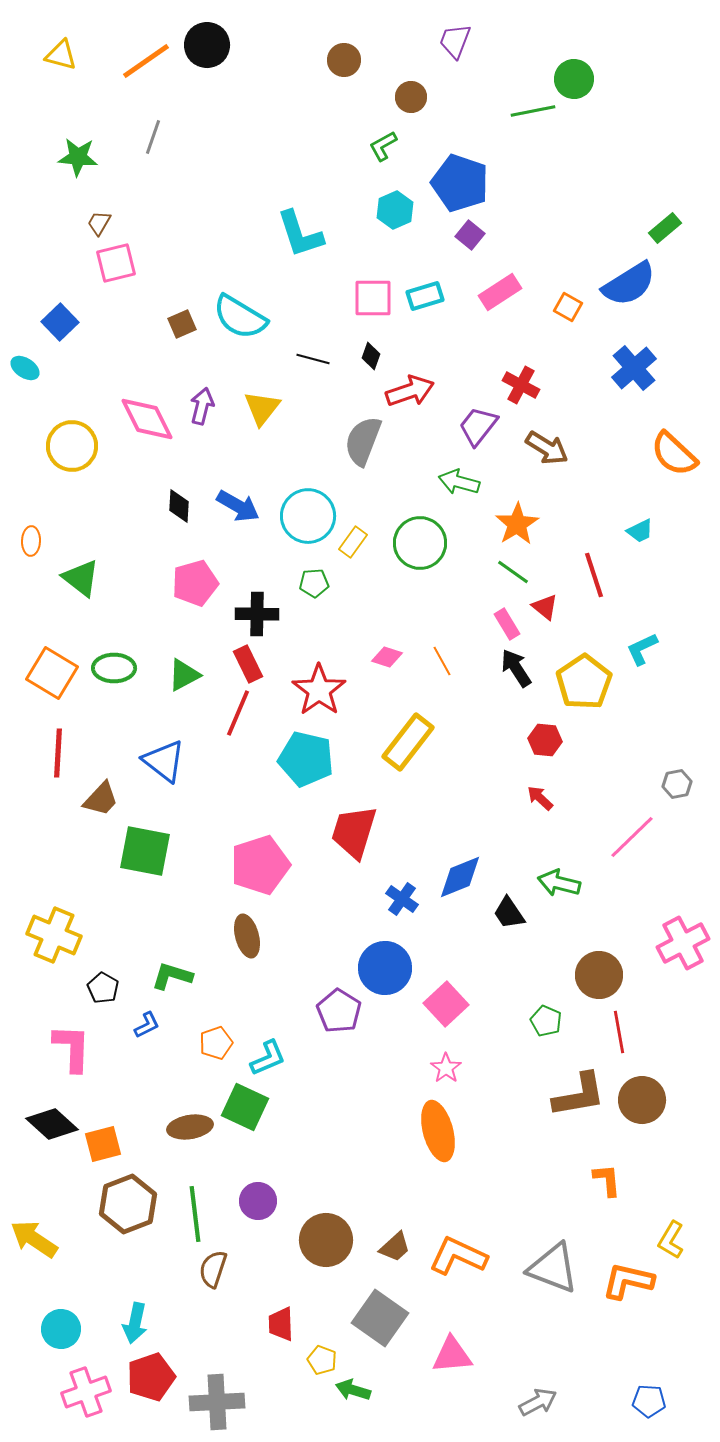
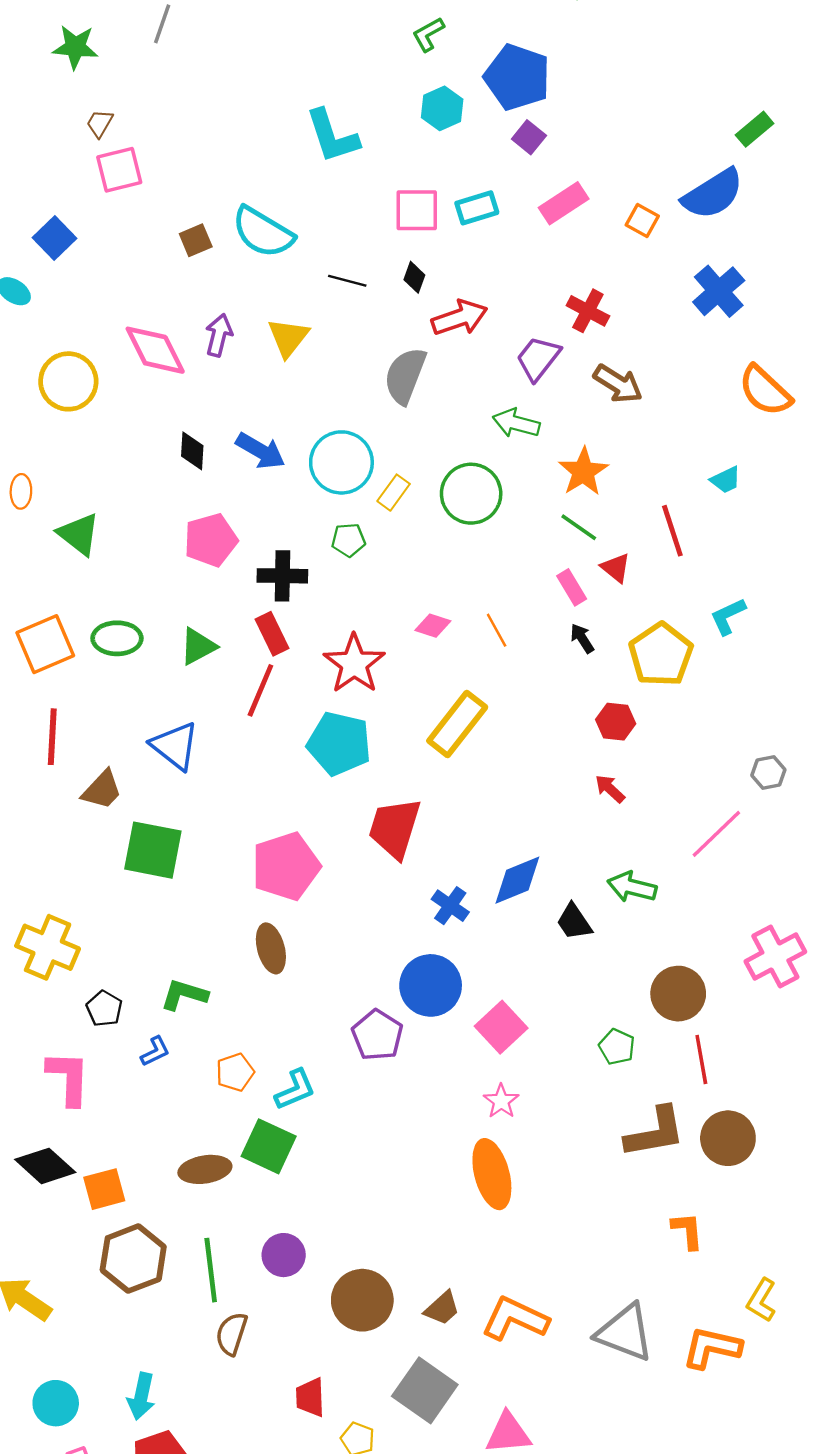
black arrow: (516, 668) -> (582, 638), size x0.7
orange square: (52, 673) -> (45, 644), turned 36

